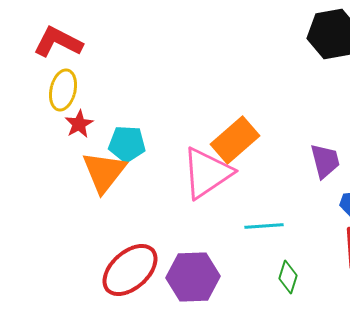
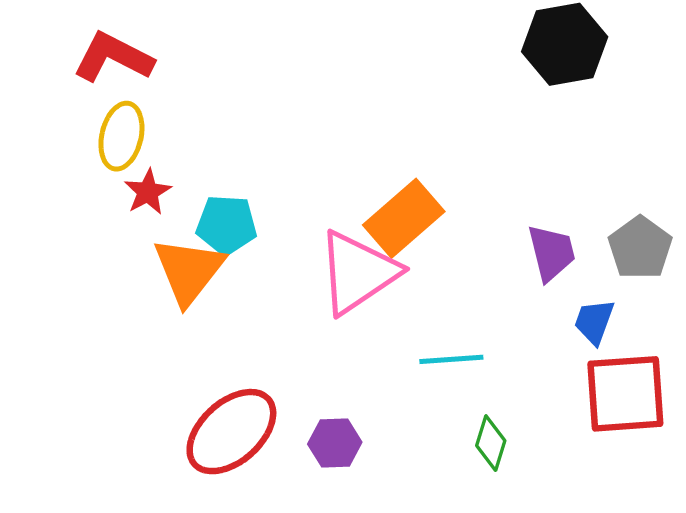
purple hexagon: (193, 277) -> (335, 443), size x0.6

